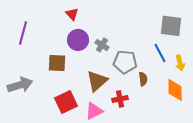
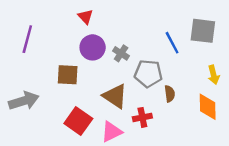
blue line: (160, 53) -> (172, 43), moved
brown triangle: (97, 81) -> (115, 96), turned -45
red square: (66, 102) -> (78, 121), turned -30

